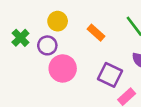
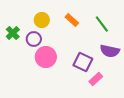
orange rectangle: (96, 33) -> (72, 20), moved

